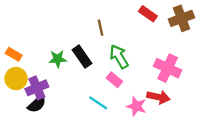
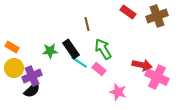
pink cross: (168, 68) -> (157, 77), moved
red arrow: (158, 97) -> (142, 65), moved
cyan line: (98, 103) -> (79, 62), moved

